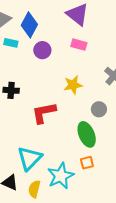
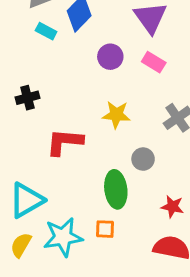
pink rectangle: (79, 45) -> (154, 62), moved
purple circle: (42, 50) -> (110, 57), moved
black cross: (11, 90) -> (28, 98), turned -35

